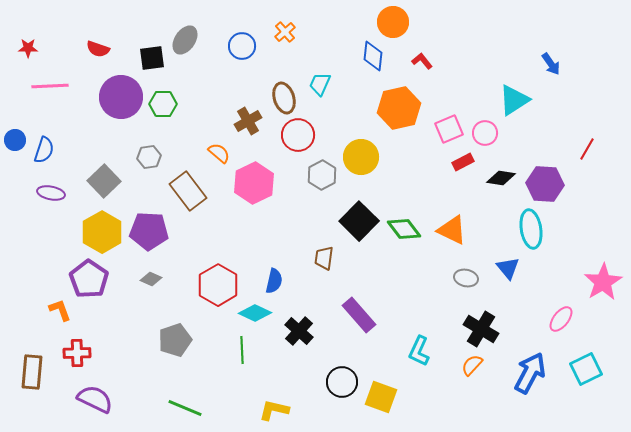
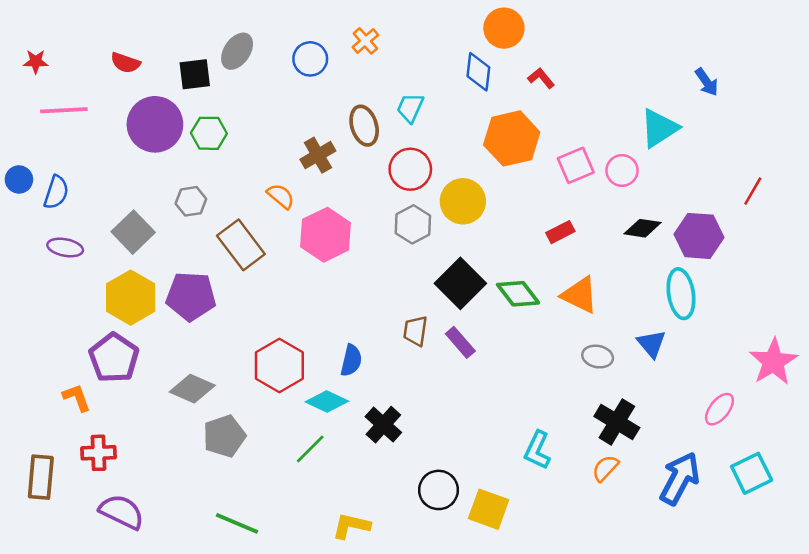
red circle: (298, 135) -> (410, 169), moved
red rectangle: (463, 162) -> (560, 232), moved
gray diamond: (151, 279) -> (192, 389), moved, size x1.6
purple rectangle: (359, 315) -> (460, 342), moved, size x0.7
green line: (242, 350) -> (310, 449), turned 48

